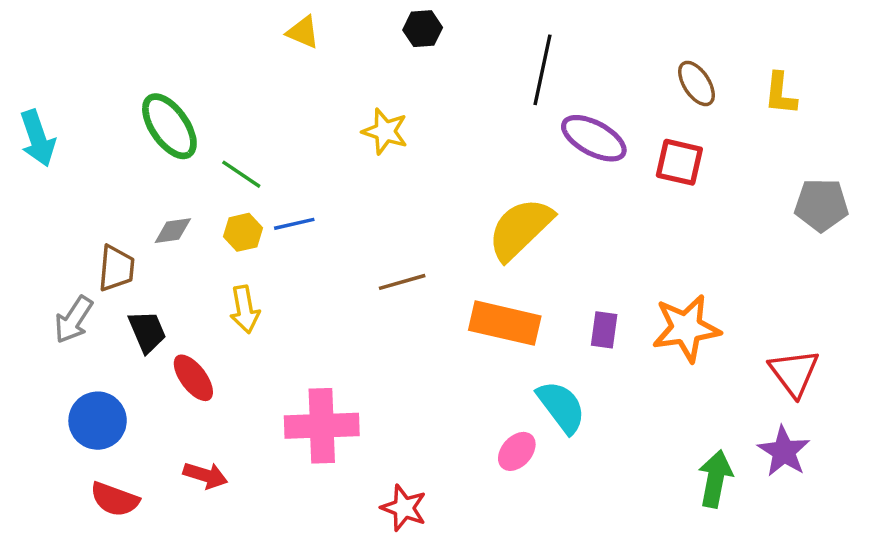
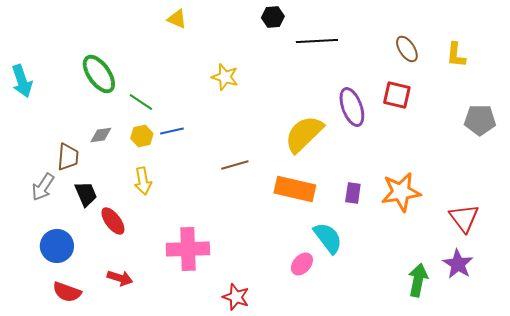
black hexagon: (423, 29) -> (273, 17), moved
black line: (542, 70) -> (317, 41), turned 75
purple ellipse: (594, 138) -> (352, 107), moved, turned 42

